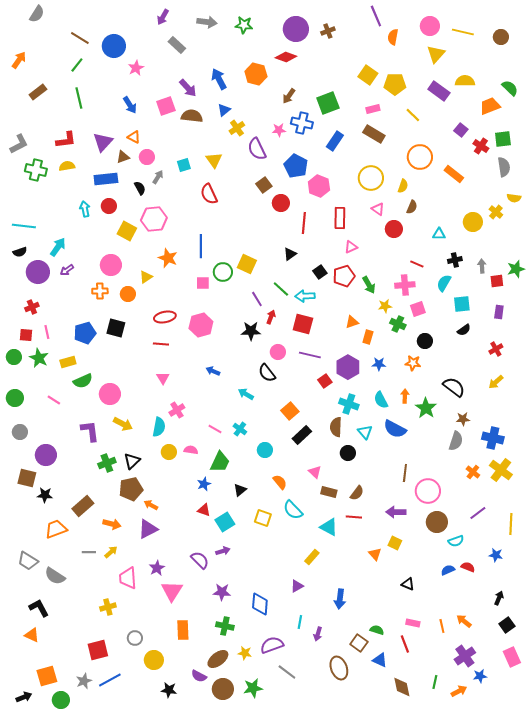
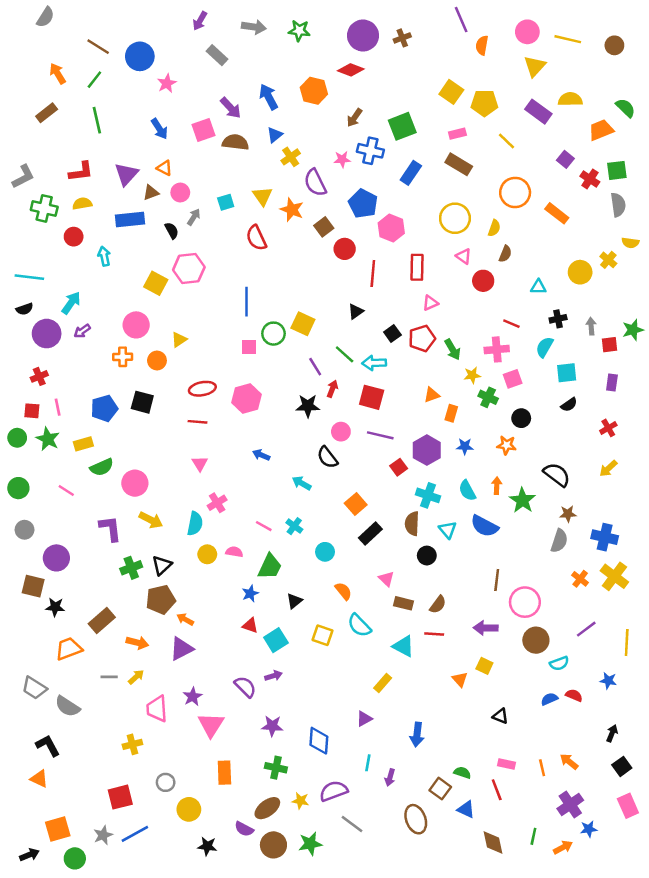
orange arrow: (19, 60) -> (58, 74), moved, turned -66
red circle: (109, 206) -> (74, 237), moved
orange star: (168, 258) -> (292, 210), moved

